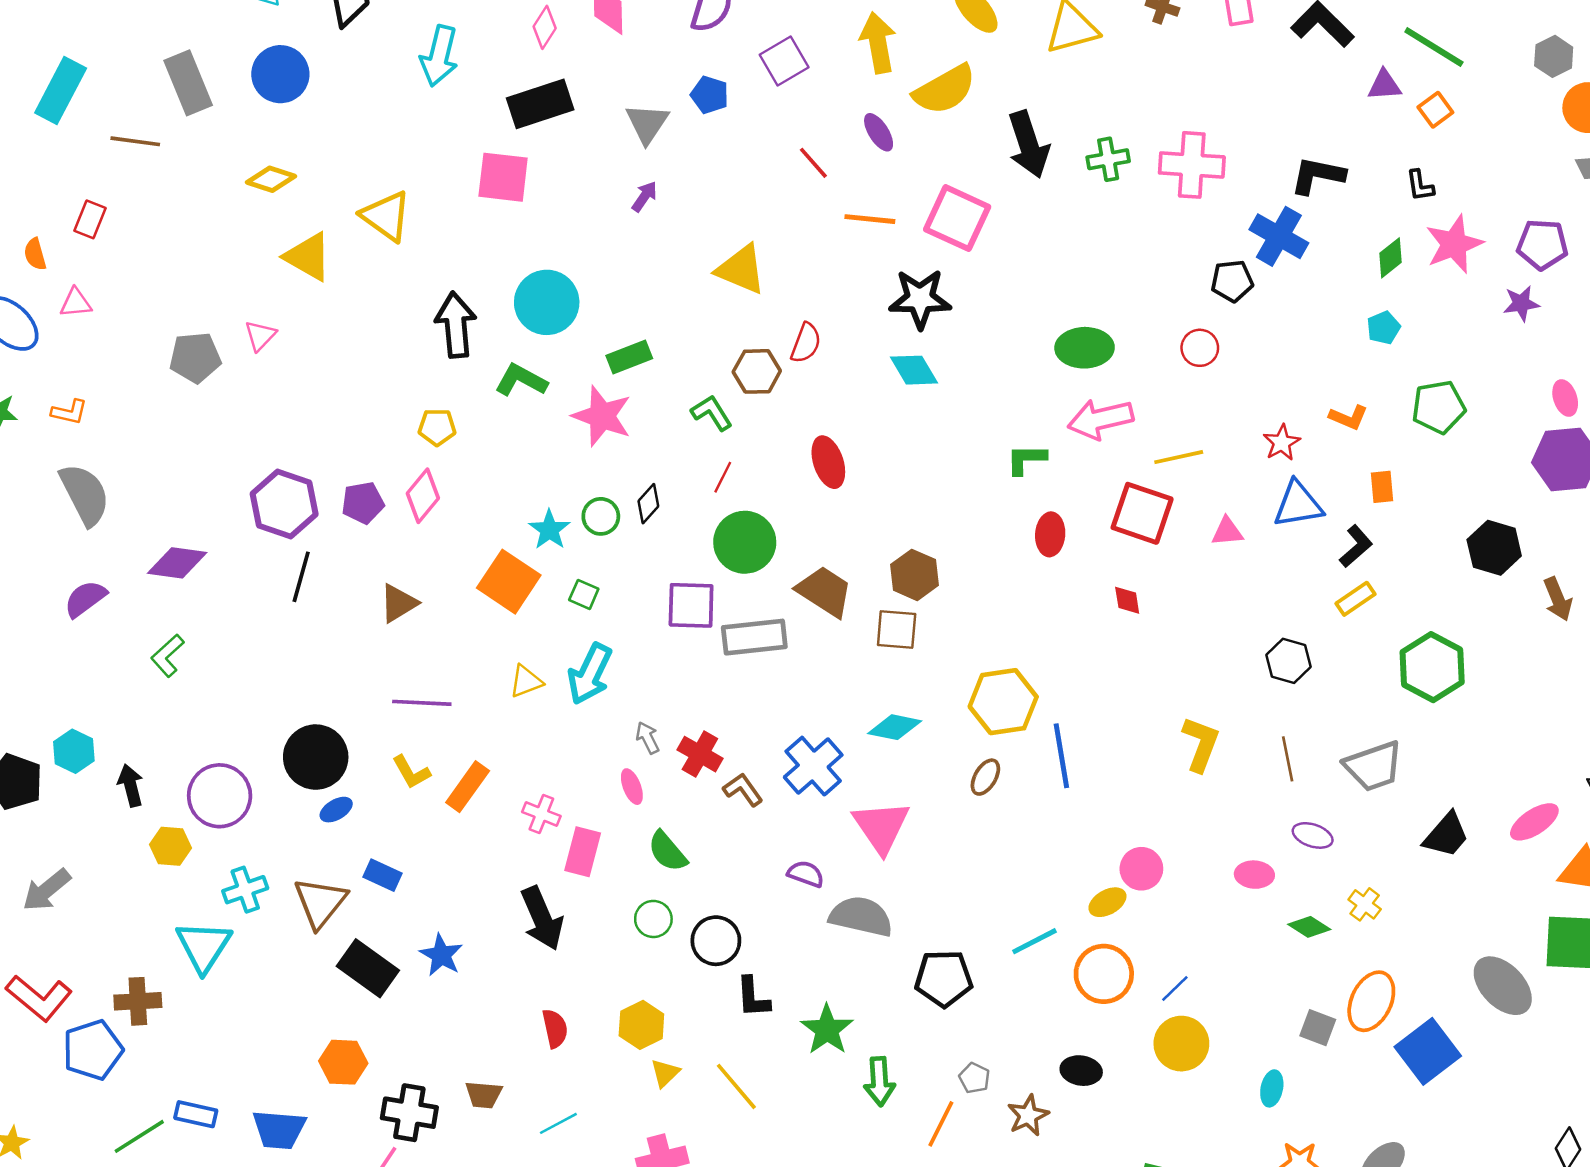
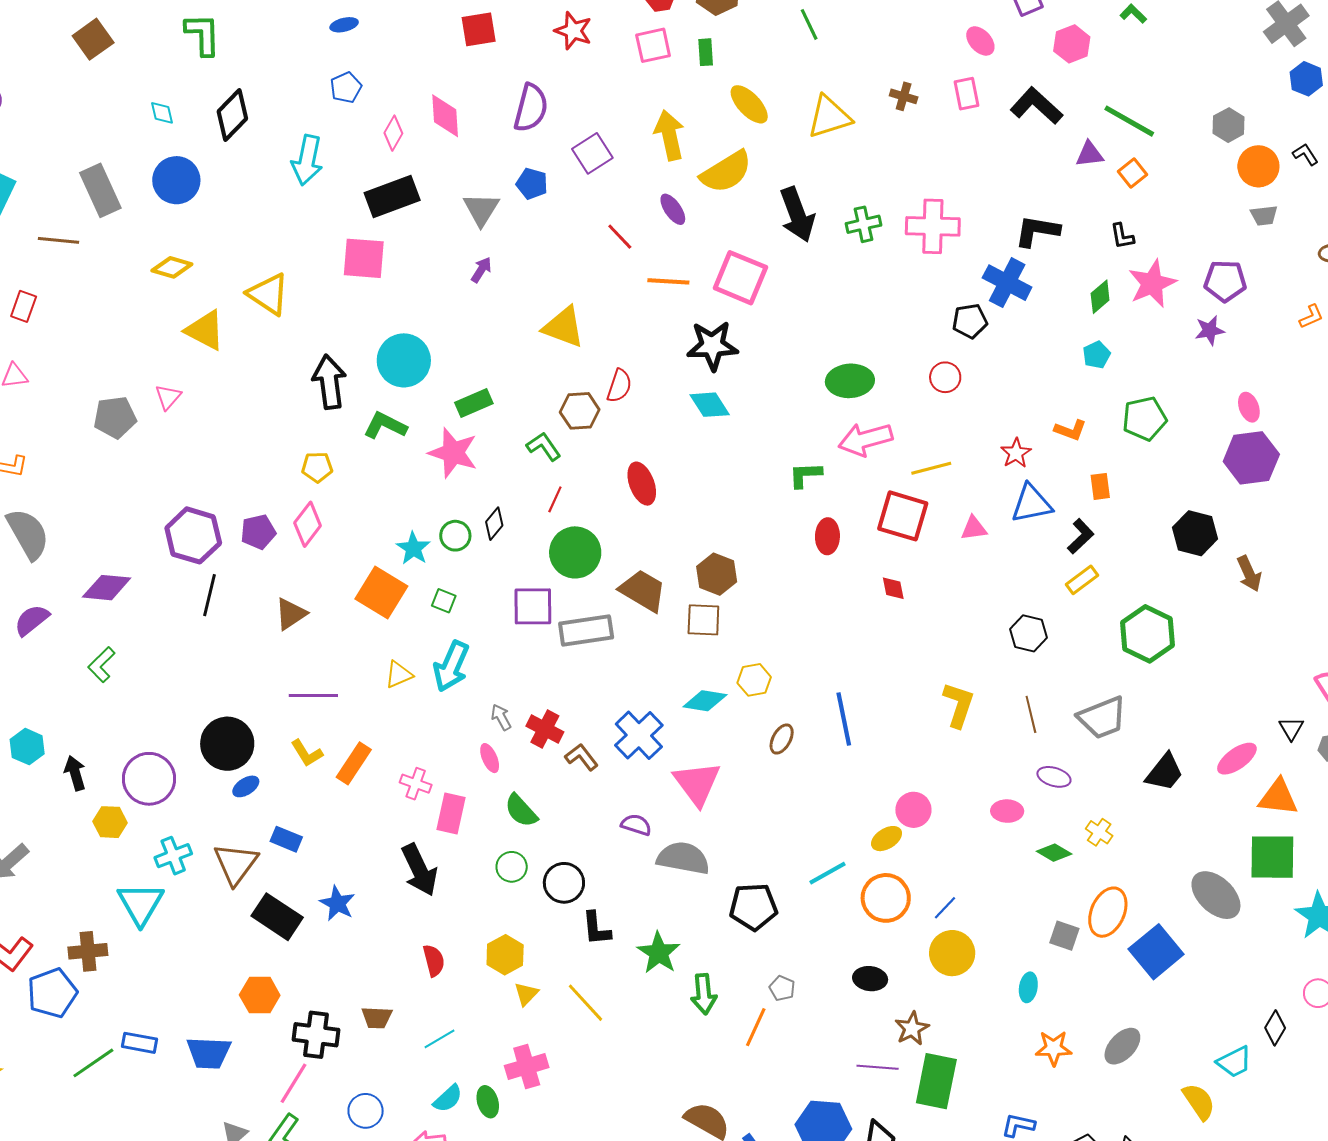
yellow hexagon: (1003, 702) -> (754, 680), moved, size x0.6
brown star: (1028, 1115) -> (912, 1028), moved

